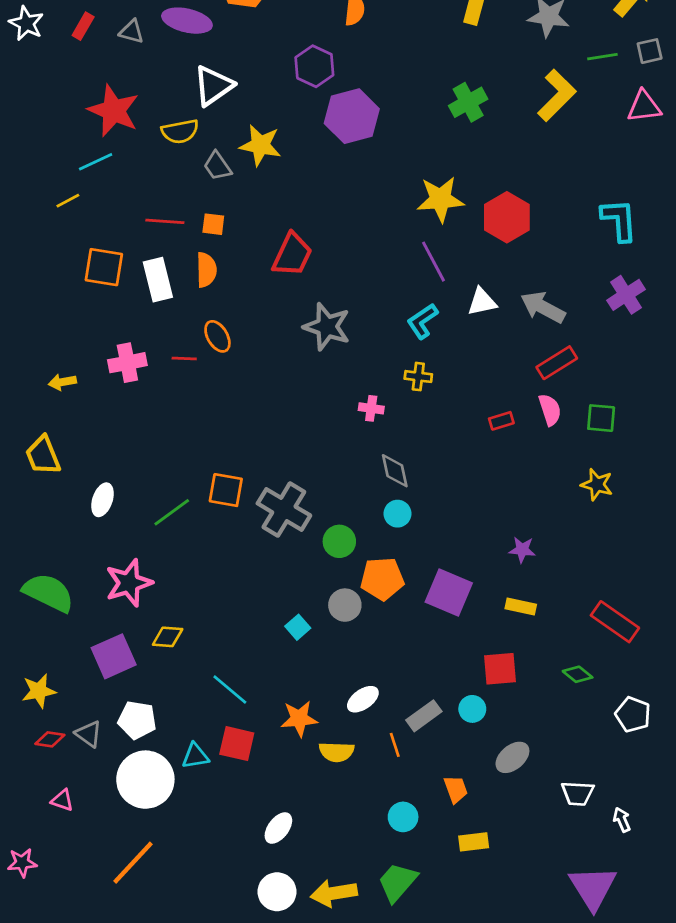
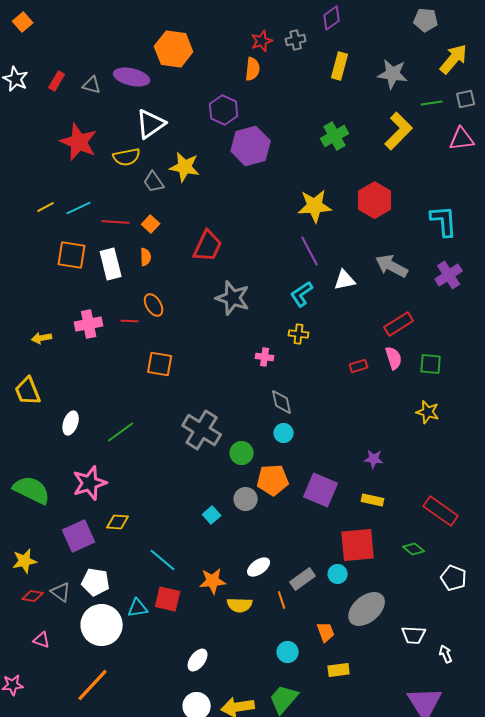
cyan line: (96, 162) -> (79, 208), moved
red hexagon: (507, 217) -> (375, 200), moved
orange square: (213, 224) -> (151, 224), turned 36
orange semicircle: (206, 270) -> (146, 257), size x0.7
gray arrow: (543, 307) -> (392, 266), moved
orange square: (226, 490) -> (160, 364), moved
red square: (500, 669) -> (358, 545), size x1.4
gray ellipse: (512, 757) -> (367, 609), size x1.5

